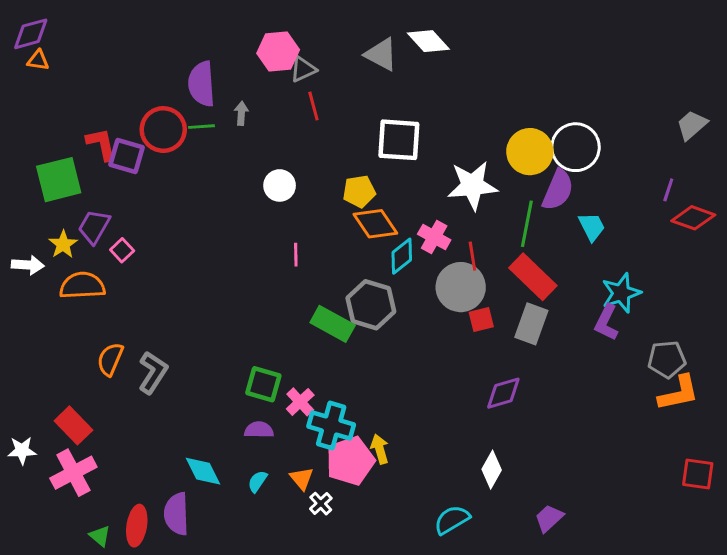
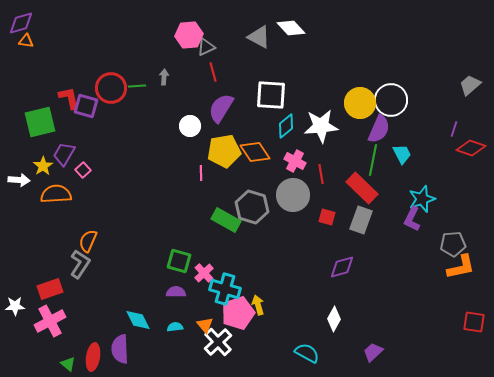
purple semicircle: (202, 84) -> (221, 108), moved, turned 36
yellow pentagon: (359, 191) -> (224, 151), moved, size x1.5
green line: (527, 224) -> (373, 160), moved
cyan diamond: (402, 256) -> (286, 126), moved
gray circle: (461, 287) -> (293, 195), moved
red square: (481, 319) -> (327, 217), turned 30
orange semicircle: (110, 359) -> (88, 241), moved
gray L-shape: (153, 372) -> (80, 264), moved
red rectangle: (73, 425) -> (50, 289), turned -65
cyan semicircle: (257, 481) -> (175, 327), turned 49
white cross: (321, 504) -> (218, 342), size x1.8
cyan semicircle: (452, 520) -> (307, 353), turned 60

